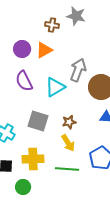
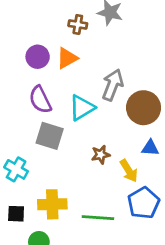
gray square: (38, 121) -> (50, 136), moved
yellow arrow: (68, 143) -> (129, 171), moved

